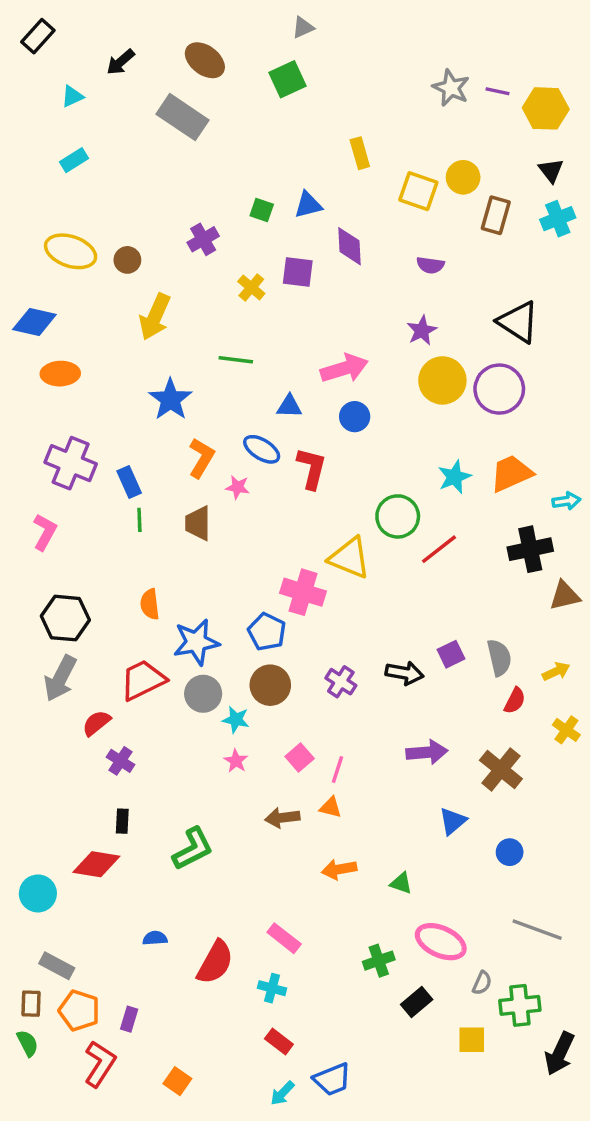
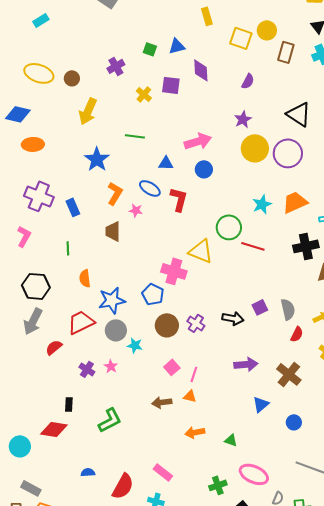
purple semicircle: (430, 265) -> (248, 81), turned -70
green line: (139, 520) -> (68, 248), moved
red line: (439, 549) -> (253, 246), turned 55
brown circle: (270, 685) -> (167, 325), moved
purple cross: (121, 761) -> (87, 369), moved
pink star: (236, 761) -> (111, 366), moved

